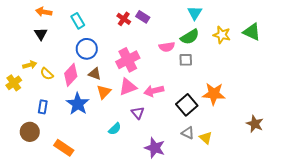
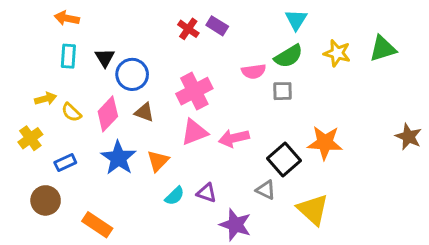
cyan rectangle: (78, 21) -> (68, 56), moved, turned 35
green triangle: (252, 32) -> (383, 49), turned -42
black triangle: (41, 34) -> (105, 58), moved
yellow cross: (14, 83) -> (30, 138), moved
orange triangle: (104, 92) -> (158, 161), moved
blue rectangle: (43, 107) -> (65, 162), turned 56
purple triangle: (138, 113) -> (207, 193), moved, turned -32
brown star: (255, 124) -> (409, 137), moved
gray triangle: (188, 133) -> (266, 190), moved
yellow triangle: (206, 138) -> (313, 210), size x1.6

